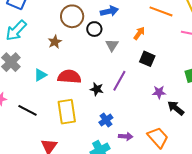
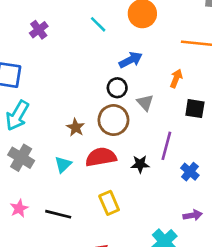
brown circle: (72, 16) -> (113, 120), moved
brown star: (55, 42) -> (76, 127), moved
yellow rectangle: (67, 112) -> (109, 203), size x0.7
blue cross: (106, 120) -> (190, 172), moved

